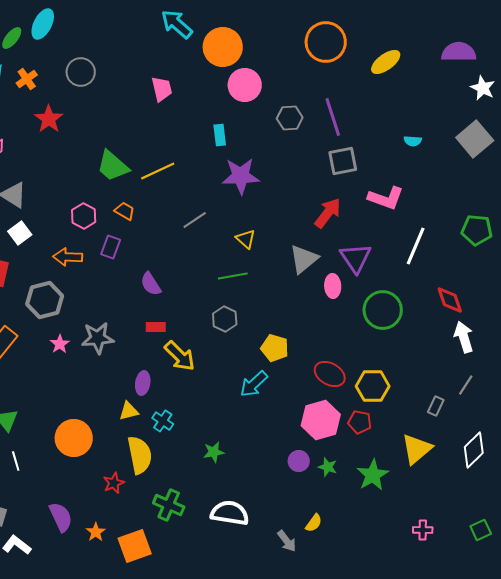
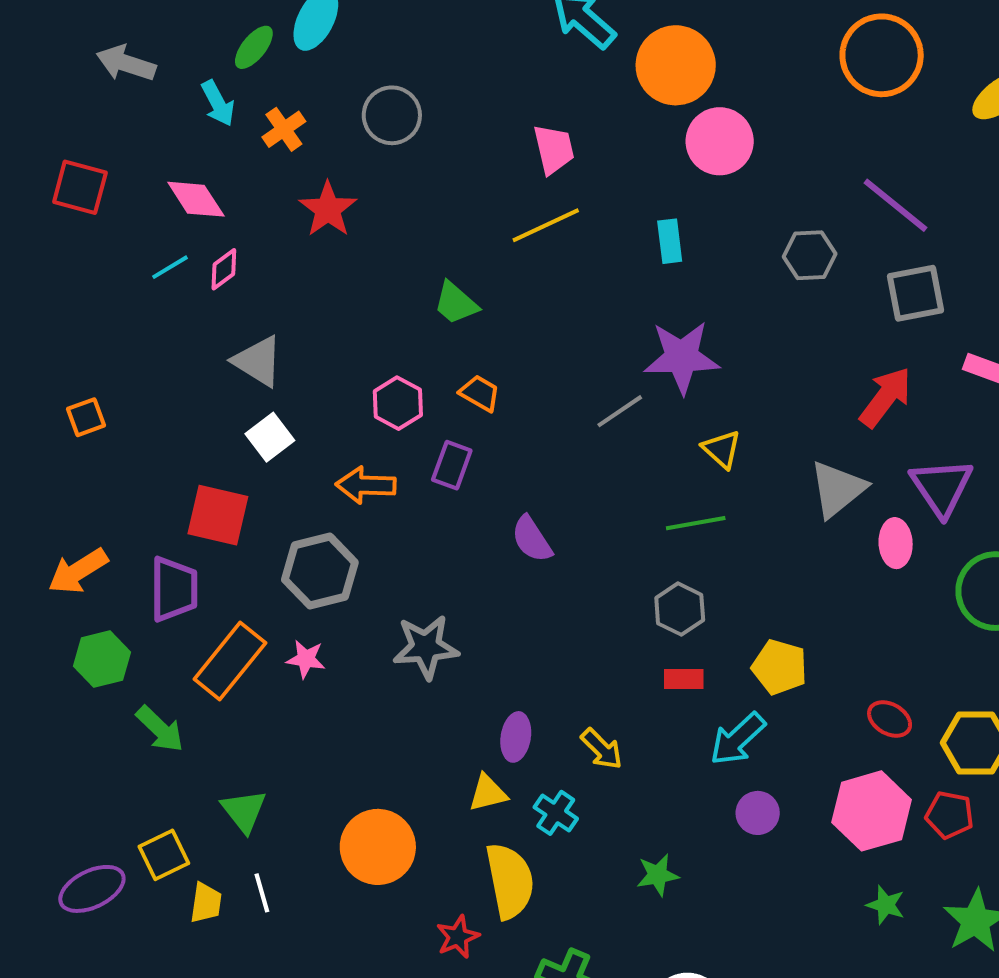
purple line: (333, 117) -> (896, 205), turned -33
gray hexagon: (290, 118) -> (810, 255), moved
green trapezoid: (113, 166) -> (456, 303), size x0.7
yellow line: (158, 171) -> (546, 225), moved
purple star: (241, 176) -> (682, 357), moved
red rectangle: (156, 327) -> (684, 679), moved
pink star: (60, 344) -> (306, 659), moved, turned -30
yellow arrow: (180, 356) -> (602, 749), moved, size x0.7
red ellipse: (330, 374) -> (890, 719), size x0.7
purple circle: (299, 461) -> (758, 813), moved

